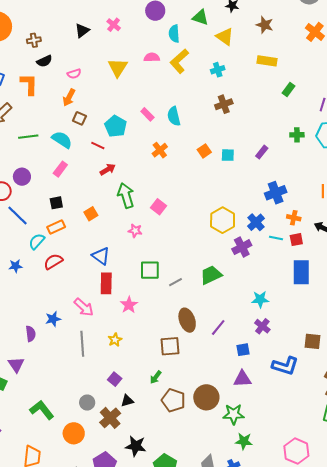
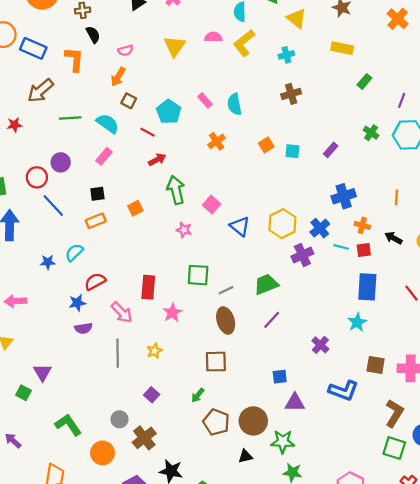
black semicircle: (44, 61) -> (93, 35), turned -98
green cross: (297, 135) -> (371, 133), turned 32
cyan semicircle: (37, 241) -> (74, 252), moved
blue triangle: (101, 256) -> (240, 226), moved
red semicircle: (53, 262) -> (95, 282), moved
cyan star: (260, 299) -> (357, 322), moved, turned -30
blue star: (53, 319) -> (77, 303), moved
brown ellipse: (187, 320) -> (226, 320), moved
purple line: (218, 327) -> (272, 320), moved
purple semicircle: (31, 334) -> (83, 328), moved, turned 84
blue square: (243, 350) -> (280, 377), moved
black triangle: (127, 401) -> (245, 456), moved

